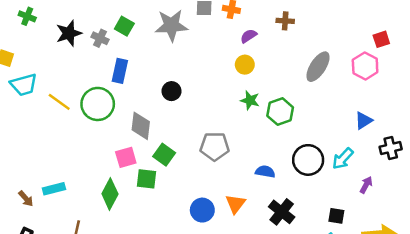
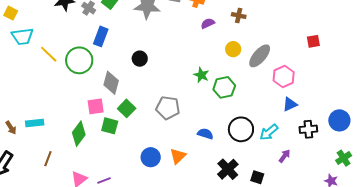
yellow circle: (245, 65) -> (233, 49), moved
pink hexagon: (365, 66) -> (284, 76), moved
black cross: (282, 212) -> (228, 169), moved

